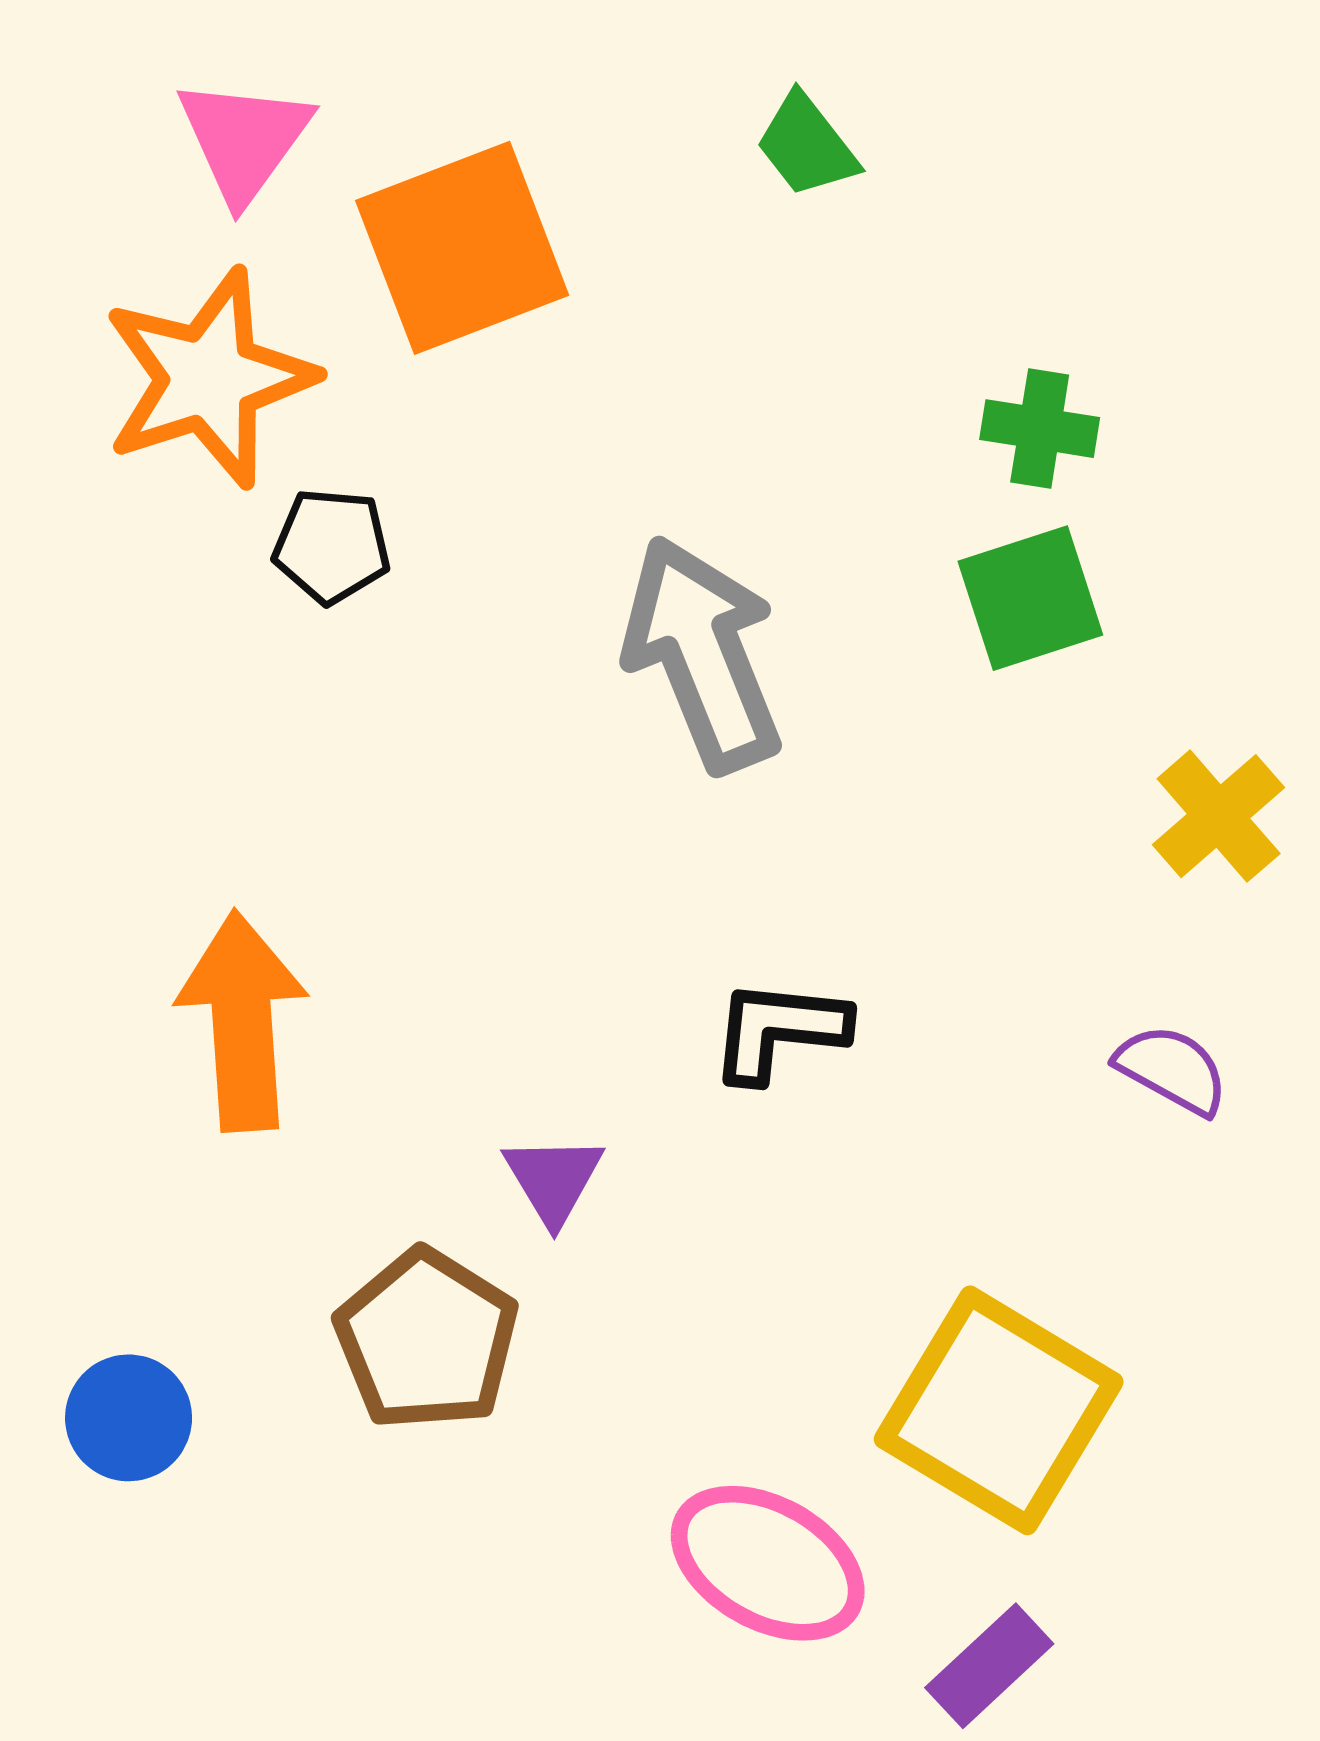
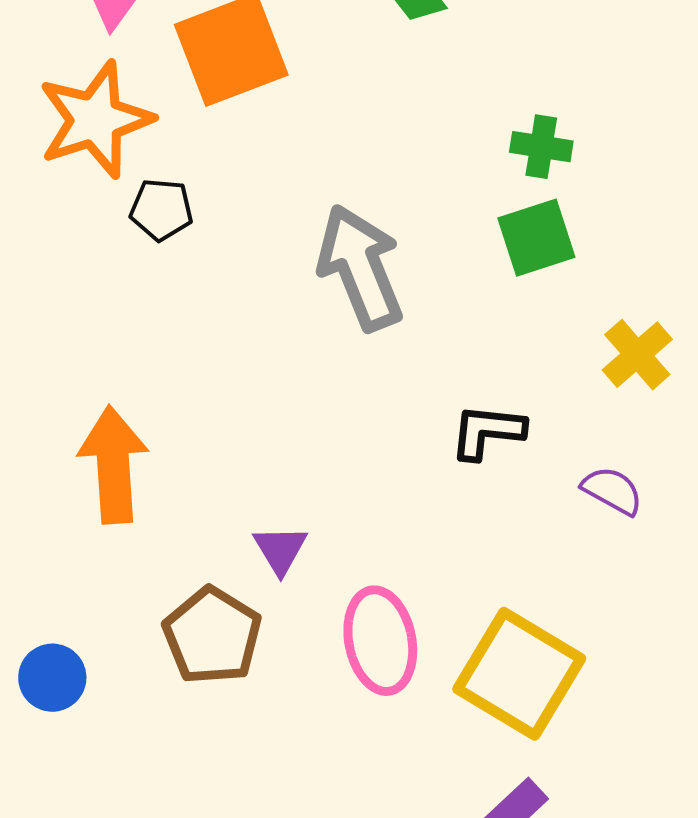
black L-shape: (779, 1030) -> (487, 432), moved
pink ellipse: (768, 1563) -> (380, 641), moved, turned 50

